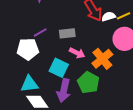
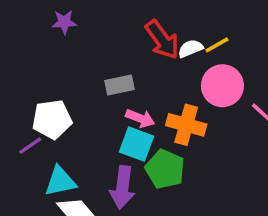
purple line: (40, 33) -> (30, 146), moved
orange cross: (102, 59) -> (186, 125), turned -30
cyan square: (59, 68) -> (136, 144), moved

